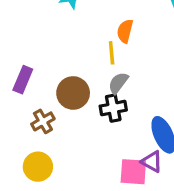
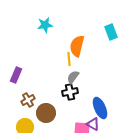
orange semicircle: (125, 31) -> (77, 46), size x1.5
brown circle: (73, 93) -> (46, 113), moved

